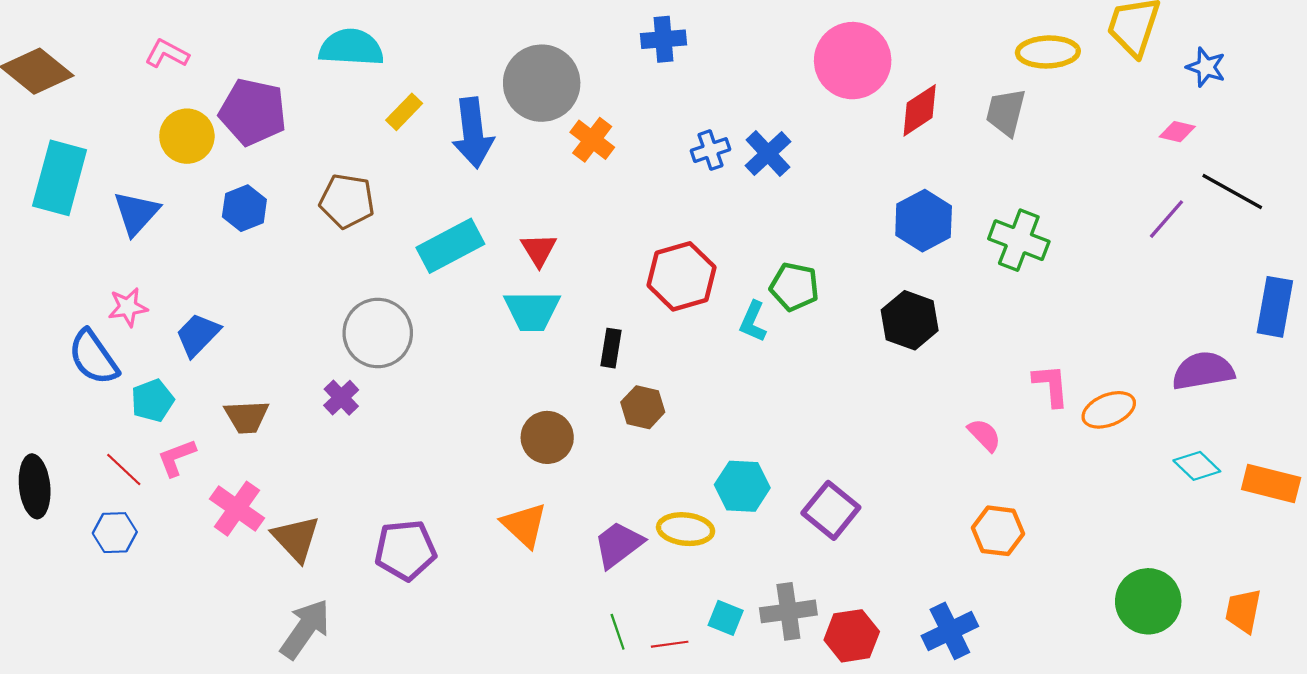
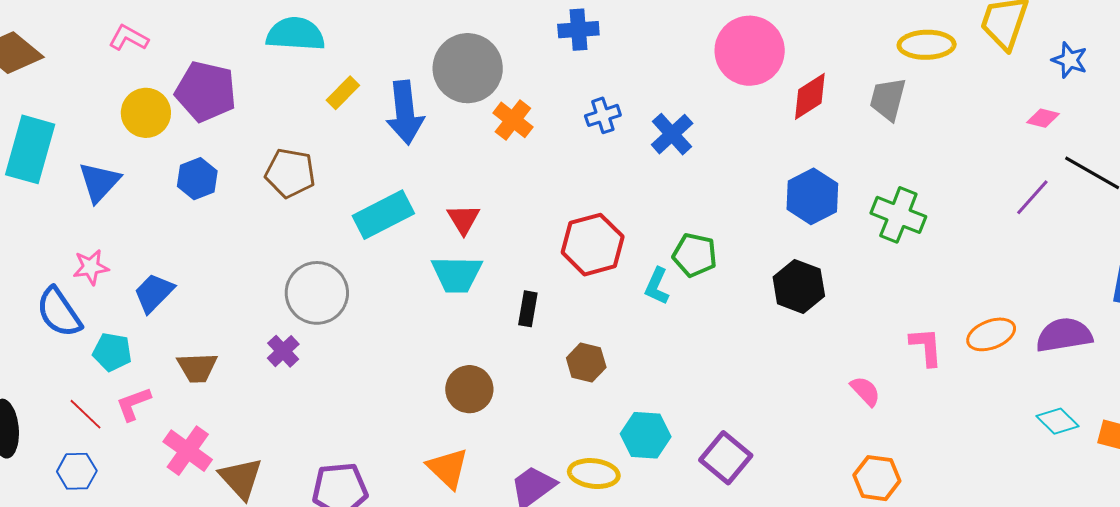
blue cross: (711, 150) -> (603, 115), moved
cyan pentagon: (152, 401) -> (112, 352), turned 30
brown hexagon: (643, 407) -> (586, 363), moved
orange ellipse: (1109, 410) -> (991, 334), moved

